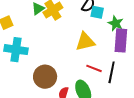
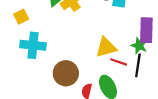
green star: (116, 23) -> (139, 46), moved
yellow triangle: (85, 42) -> (106, 47), moved

